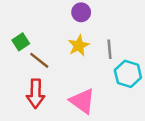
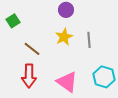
green square: (21, 42) -> (13, 21), moved
cyan hexagon: (128, 74) -> (104, 77), moved

